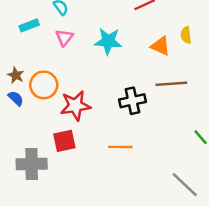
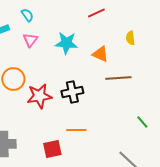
orange triangle: (160, 46) -> (100, 54), moved
black cross: (132, 101) -> (72, 92), moved
red square: (64, 141) -> (52, 149), moved

